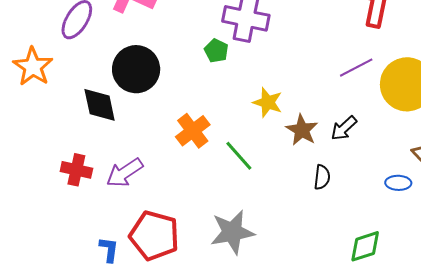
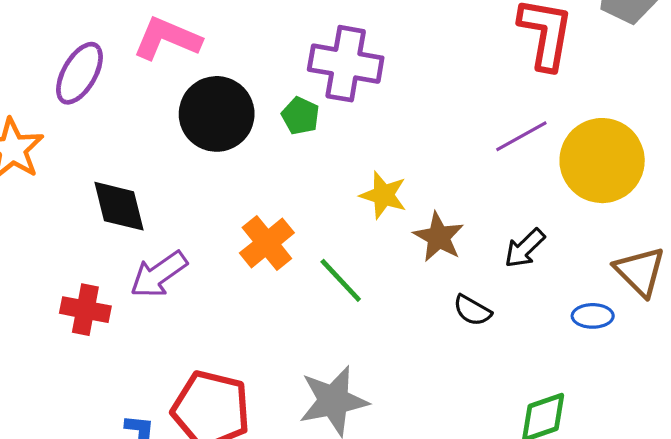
black circle: (136, 69) -> (217, 114), moved
black arrow: (344, 128) -> (525, 248), moved
purple arrow: (125, 173) -> (159, 274), moved
black semicircle: (322, 177) -> (472, 310), turned 115

